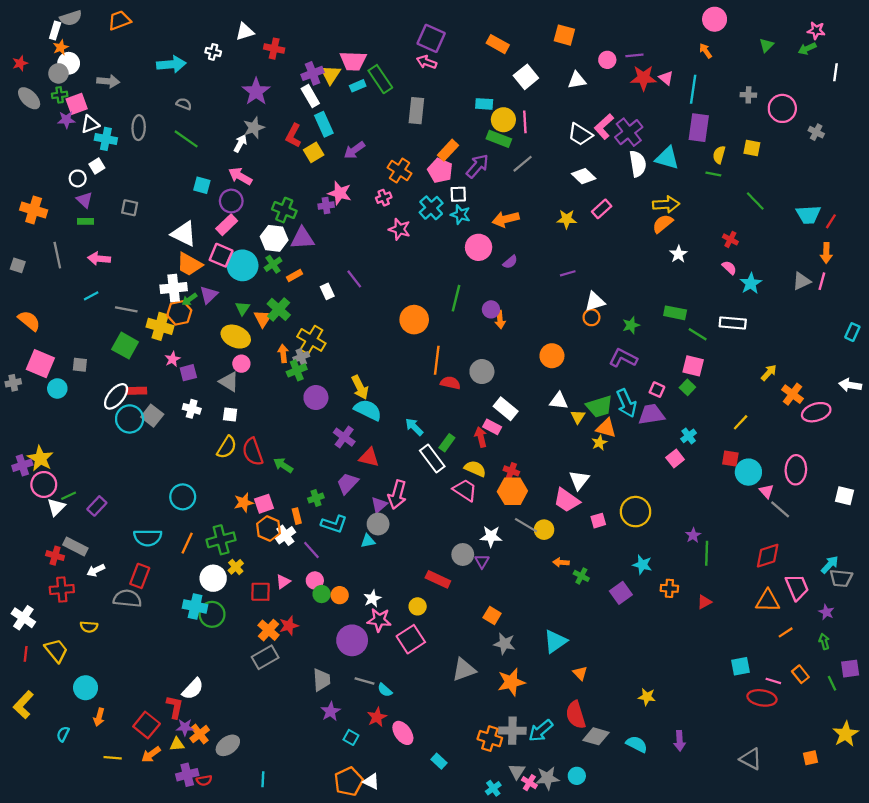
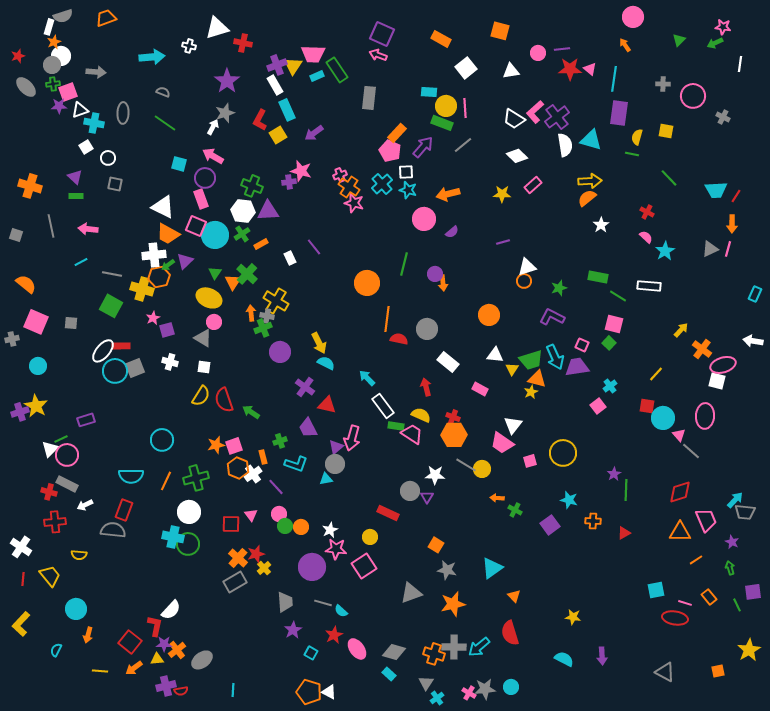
white triangle: (245, 32) -> (217, 28), size x1.4
orange cross: (399, 171) -> (349, 187), moved
white circle: (78, 178) -> (108, 158), moved
pink rectangle: (227, 225) -> (201, 199), turned -66
gray cross: (301, 357) -> (267, 316), turned 32
cyan circle: (57, 388) -> (38, 366), moved
cyan semicircle: (368, 410) -> (326, 363), size x0.7
gray square: (152, 416) -> (135, 368), turned 30
pink rectangle: (492, 427) -> (480, 389), moved
green rectangle: (447, 443) -> (396, 426), moved, turned 63
purple trapezoid: (348, 483) -> (308, 428), turned -70
pink circle: (44, 484) -> (67, 455), moved
white square: (844, 496) -> (717, 381), moved
purple rectangle: (97, 506) -> (86, 420), moved, turned 30
yellow cross: (236, 567) -> (264, 568), moved
pink triangle: (283, 582) -> (251, 515), turned -32
gray diamond: (596, 736) -> (394, 652), moved
gray triangle: (517, 771) -> (426, 683), moved
orange pentagon: (349, 781) -> (309, 692), turned -30

